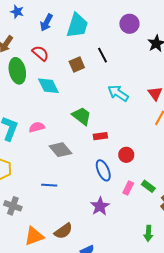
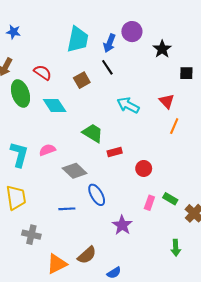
blue arrow: (46, 23) -> (109, 43), moved
blue ellipse: (103, 170) -> (97, 195), moved

